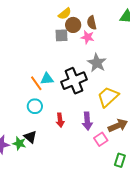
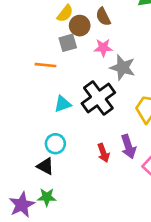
pink star: (88, 37) -> (103, 48), moved
orange line: (36, 83) -> (46, 65), moved, turned -35
red arrow: (60, 120) -> (103, 153), moved
black triangle: (30, 137) -> (45, 166), moved

